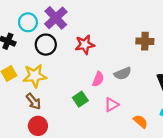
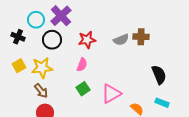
gray semicircle: (123, 74) -> (121, 40), moved
pink semicircle: (98, 79) -> (82, 65), moved
pink triangle: (111, 105) -> (111, 94), size x1.5

